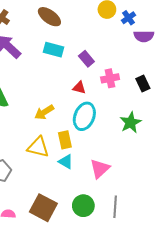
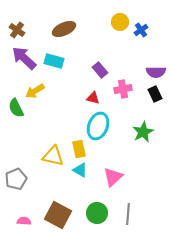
brown ellipse: (49, 17) -> (64, 29), turned -60
purple semicircle: (144, 36) -> (156, 72), moved
cyan rectangle: (54, 50) -> (54, 61), moved
yellow arrow: (44, 112) -> (35, 91), moved

